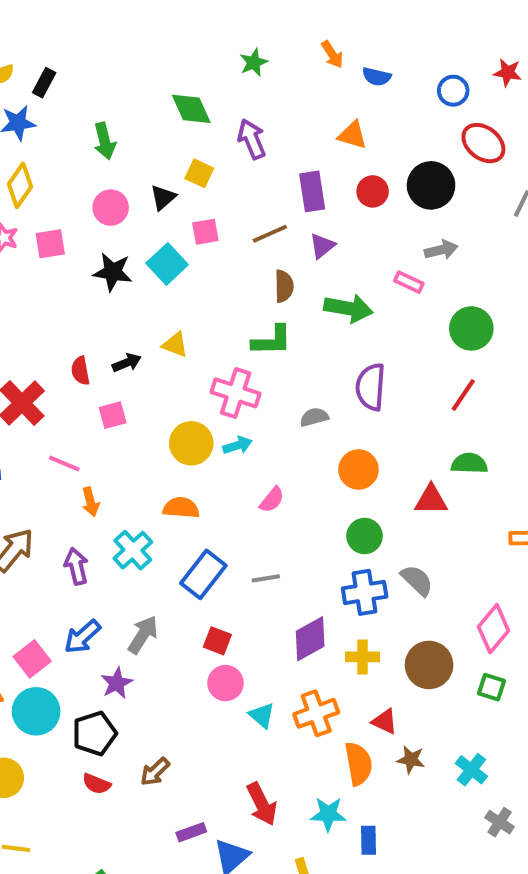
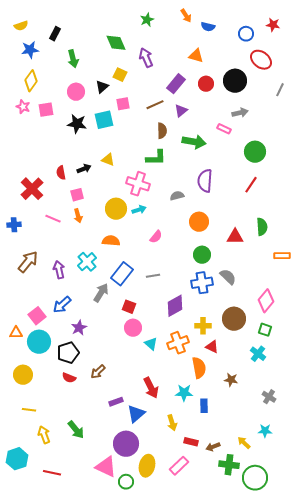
black rectangle: (44, 83) -> (55, 34), moved
purple rectangle: (312, 191) -> (176, 84), turned 48
cyan square: (167, 264) -> (104, 120), turned 30
green semicircle: (469, 463) -> (262, 227), moved, turned 84
orange arrow: (90, 502) -> (78, 216), moved
gray arrow: (143, 635) -> (101, 293), moved
yellow cross: (363, 657) -> (203, 326), moved
brown star: (411, 760) -> (231, 380), moved
cyan cross: (471, 770) -> (258, 354), moved

